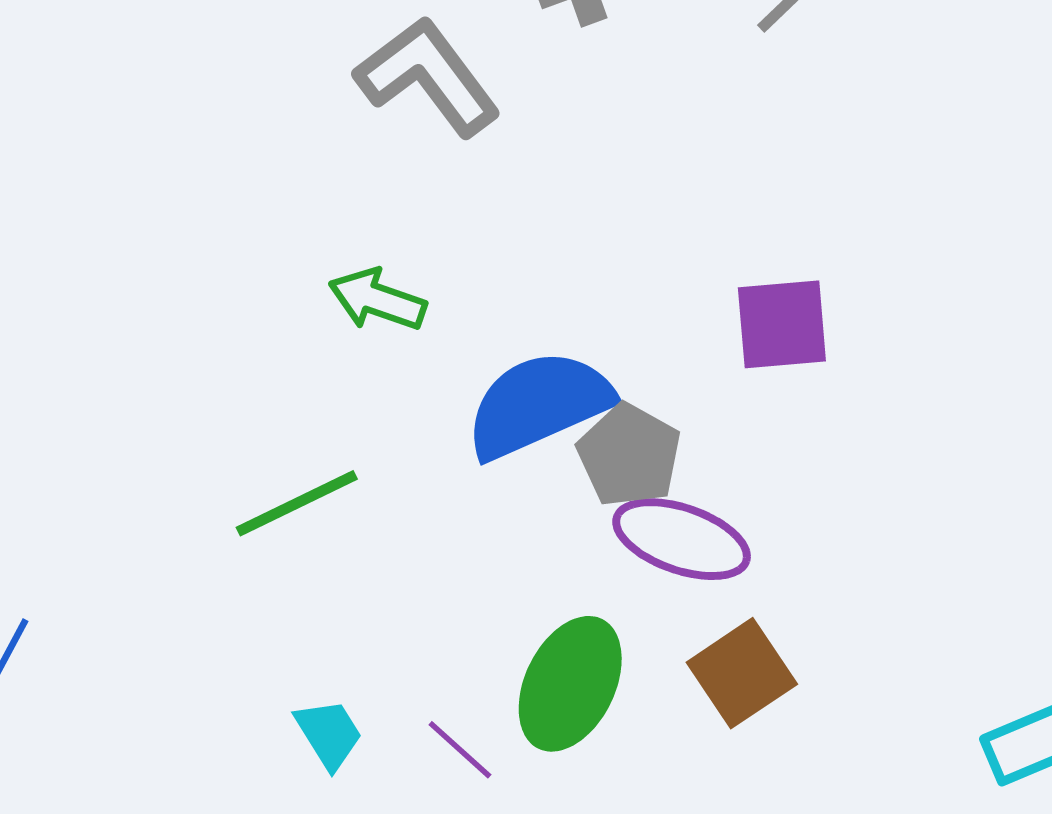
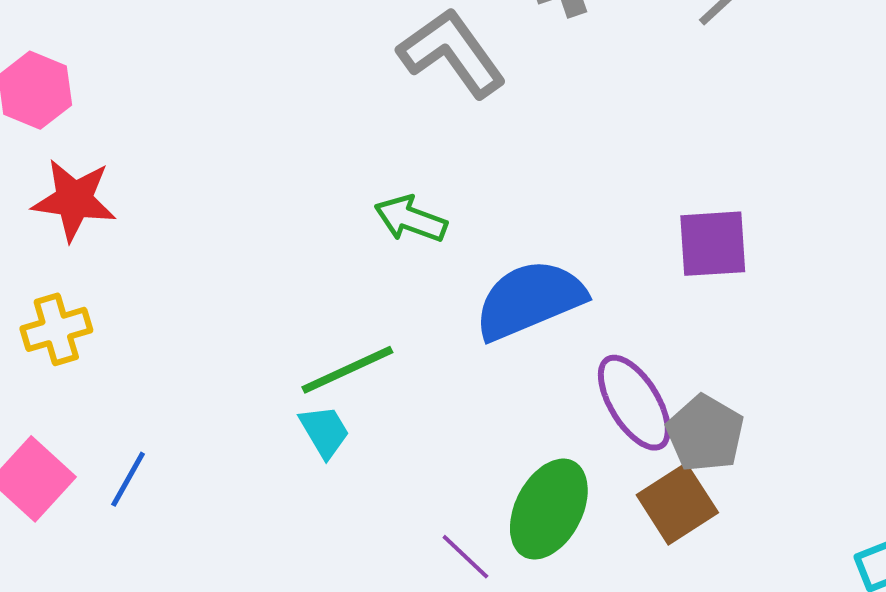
gray pentagon: (629, 455) -> (705, 433), moved
purple ellipse: (682, 539) -> (634, 403), turned 38
cyan trapezoid: (329, 734) -> (324, 431), moved

